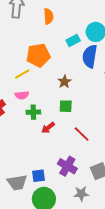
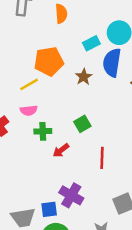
brown star: (65, 82) -> (84, 77), moved
green square: (66, 106) -> (82, 124), turned -32
red line: (82, 134) -> (102, 158), turned 48
purple cross: (67, 166) -> (71, 195), moved

